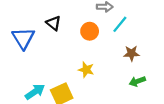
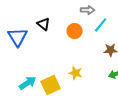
yellow star: (86, 70) -> (76, 73), moved

